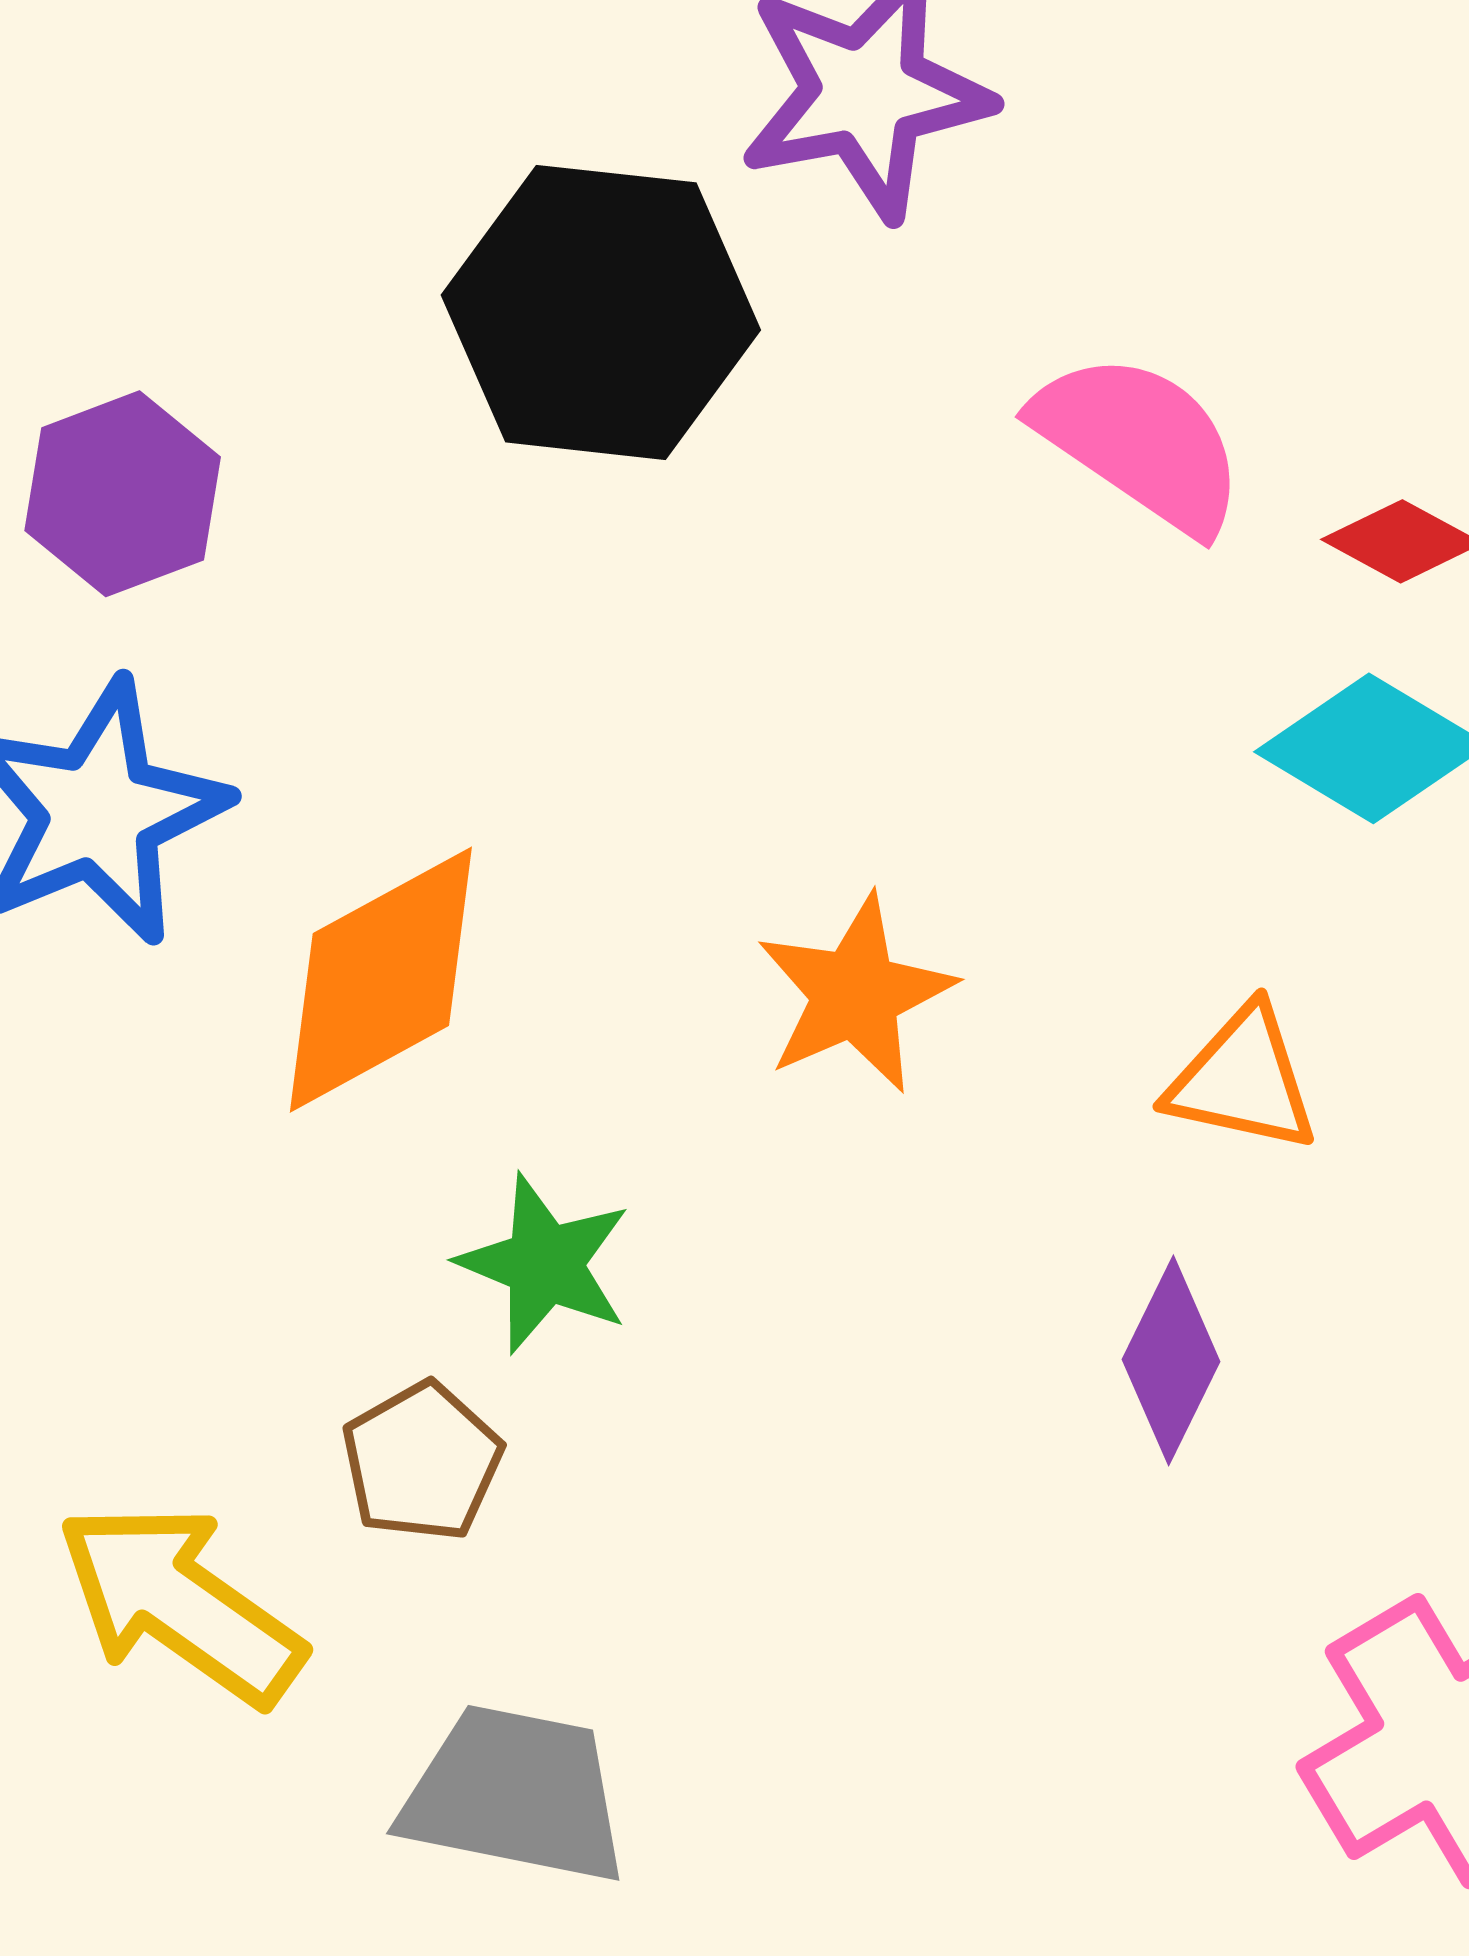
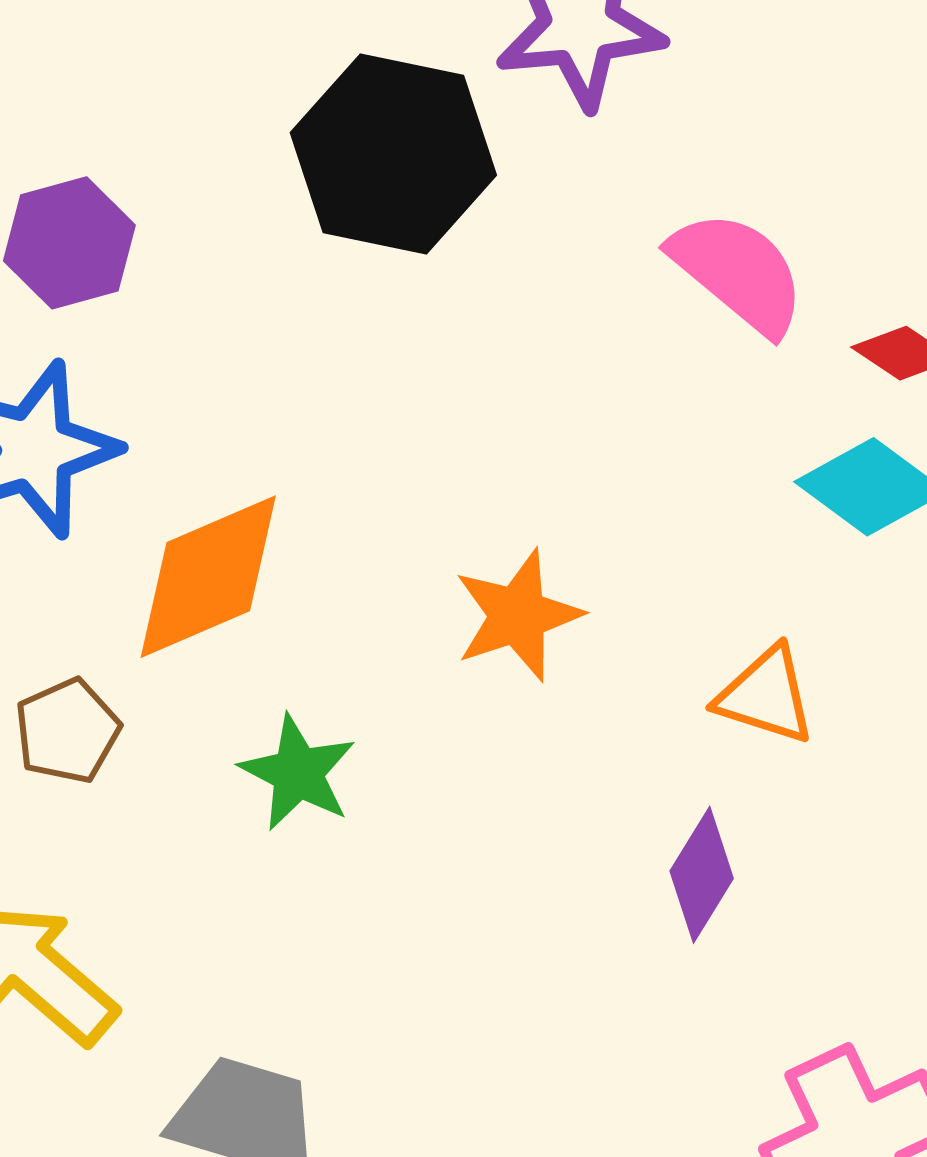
brown pentagon: (422, 1462) -> (67, 731), moved

